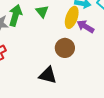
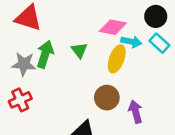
purple arrow: (85, 26) -> (135, 112), moved, turned 42

